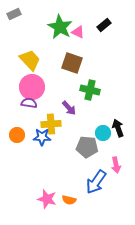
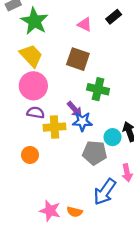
green star: (60, 27) -> (34, 21), moved
purple semicircle: (29, 103) -> (36, 113), moved
orange circle: (17, 135) -> (30, 155), moved
blue star: (42, 137) -> (82, 122), moved

